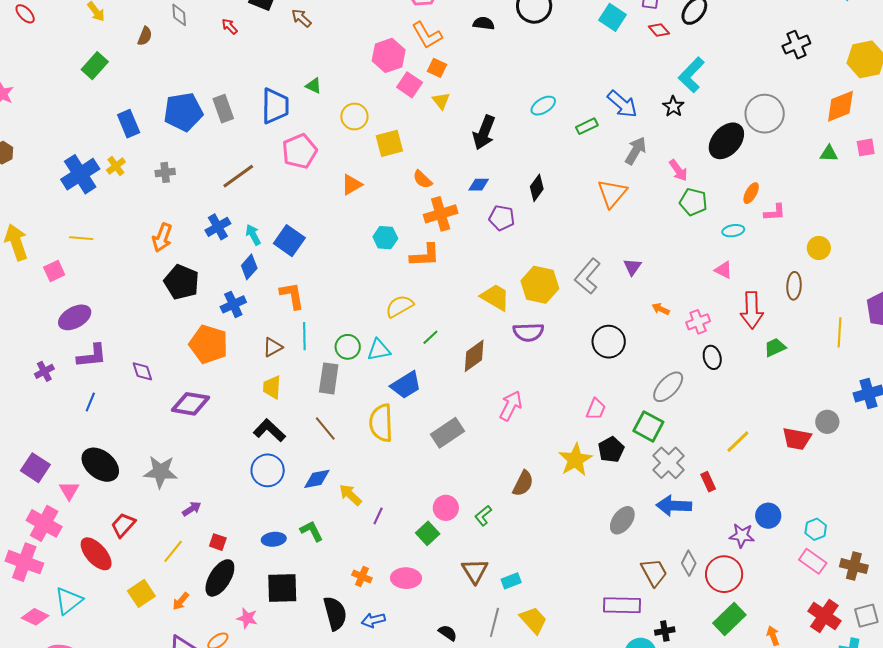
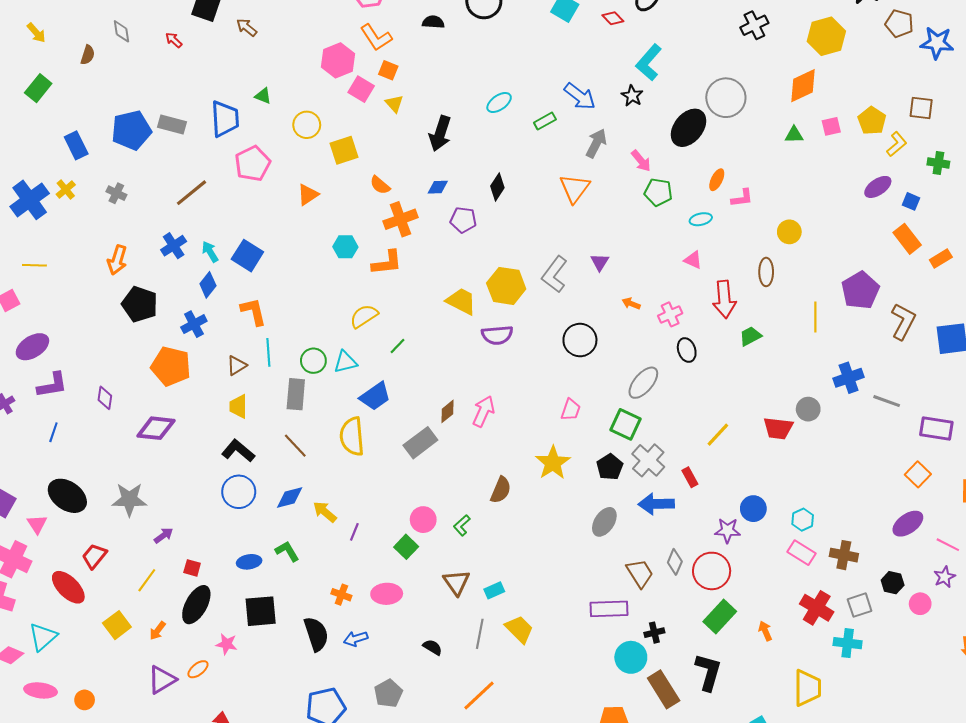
gray rectangle: (223, 109) -> (172, 124), turned -52
gray cross: (165, 172) -> (116, 193), turned 36
brown diamond: (474, 356) -> (447, 411), moved, size x0.7
purple diamond: (142, 371) -> (105, 398), turned 30
black pentagon: (611, 450) -> (610, 467), moved

